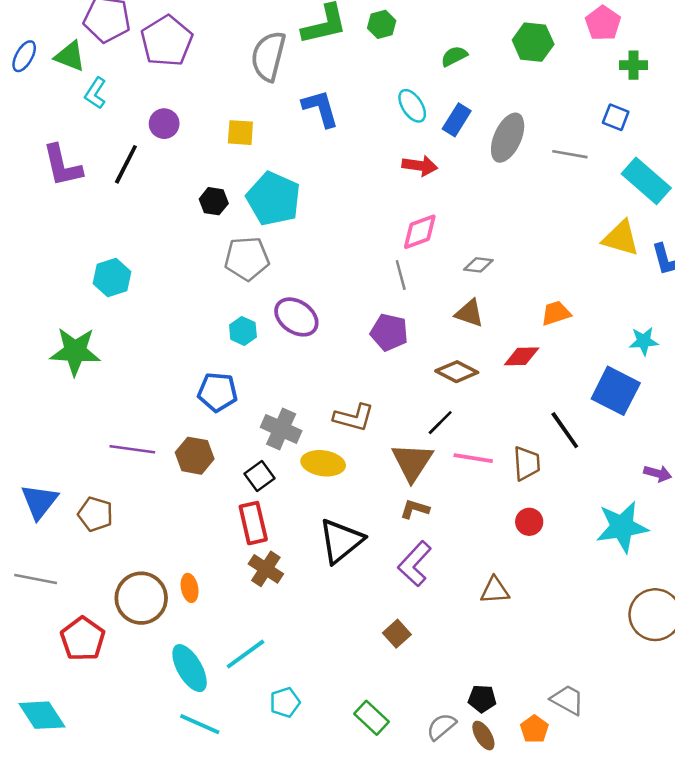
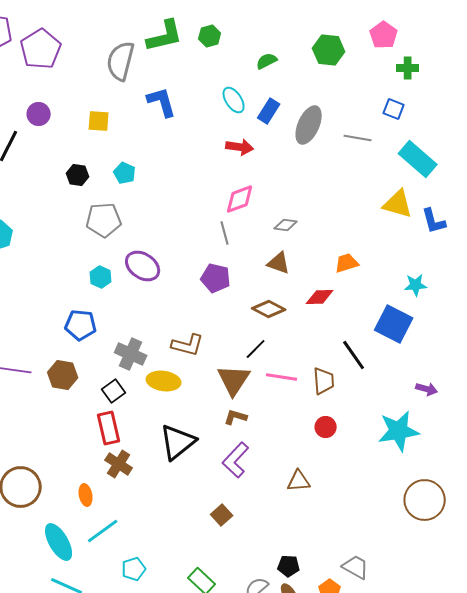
cyan pentagon: (274, 199) -> (125, 173), size x0.5
orange ellipse: (190, 588) -> (86, 495), moved

